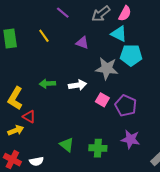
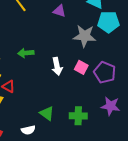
white arrow: (78, 85) -> (57, 66), moved, turned 90
white semicircle: (36, 161) -> (28, 130), moved

